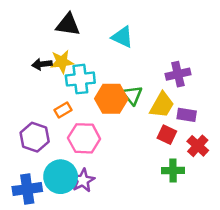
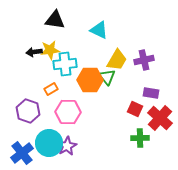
yellow trapezoid: (162, 105) -> (117, 60), moved
red cross: (198, 146) -> (160, 118), size x1.4
blue cross: (27, 189) -> (22, 153), turned -30

